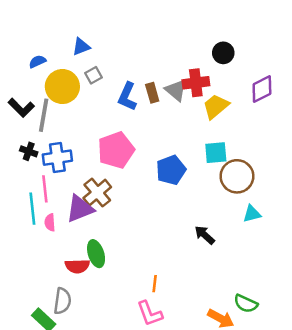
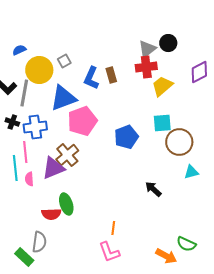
blue triangle: (81, 47) -> (63, 98), moved, size x1.8
gray triangle: (176, 90) -> (147, 49), moved, turned 42

